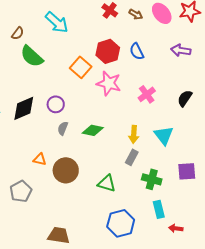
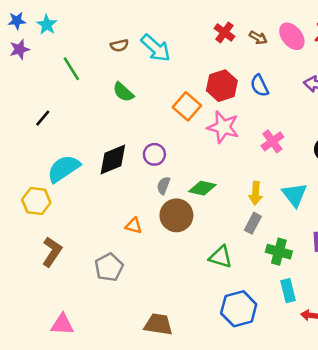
brown semicircle: (18, 33) -> (119, 45), moved, turned 40
green semicircle: (32, 56) -> (123, 92), size x0.7
brown circle: (66, 170) -> (176, 215), moved

